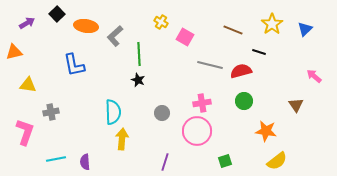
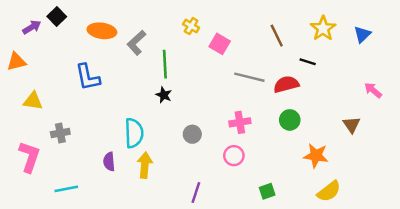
black square: (57, 14) -> (57, 17), moved
brown line: (233, 30) -> (277, 36), turned 42
pink circle: (197, 131) -> (234, 156), size x0.6
purple semicircle: (85, 162) -> (109, 162), moved

